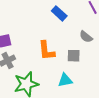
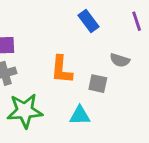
gray semicircle: (86, 37) -> (120, 60), turned -32

